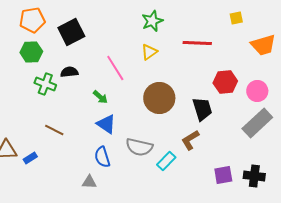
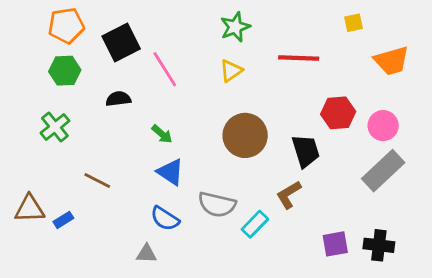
pink line: (115, 68) -> (165, 69), moved
green cross: (45, 84) -> (55, 127), moved, turned 30
blue semicircle: (102, 157) -> (165, 219), turned -40

